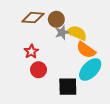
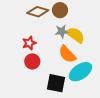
brown circle: (56, 19) -> (60, 10), moved
orange semicircle: (86, 50) -> (67, 54), moved

